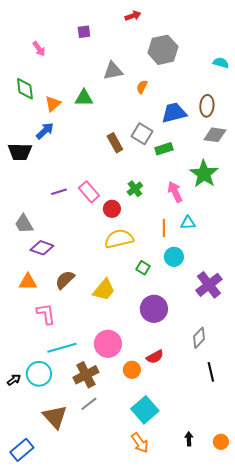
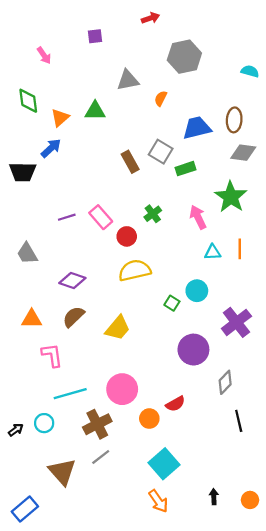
orange line: (164, 228) -> (240, 249), moved
purple diamond: (42, 248) -> (72, 281), moved
green square: (143, 268) -> (172, 303), moved
purple circle: (154, 309) -> (193, 350), moved
cyan circle: (39, 374) -> (44, 423), size x0.7

